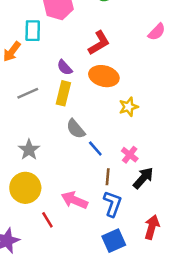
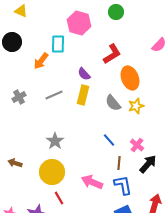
orange ellipse: (104, 76) -> (130, 78), moved, turned 55
gray semicircle: (76, 129) -> (113, 103), moved
blue L-shape: (112, 204) -> (123, 185), turned -30
red line: (47, 220) -> (59, 198), moved

